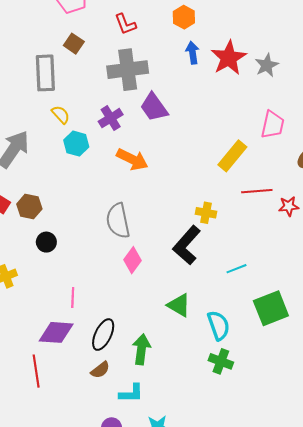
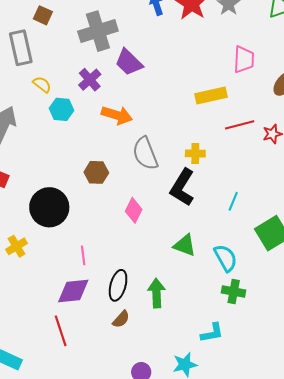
yellow rectangle: (232, 156) -> (211, 95), turned 48
brown hexagon: (29, 207) -> (96, 172), moved
gray semicircle: (118, 221) -> (145, 153), moved
black circle: (46, 242) -> (49, 207), size x2.0
cyan line: (237, 269) -> (233, 201), turned -36
cyan L-shape: (131, 393) -> (212, 333), moved

